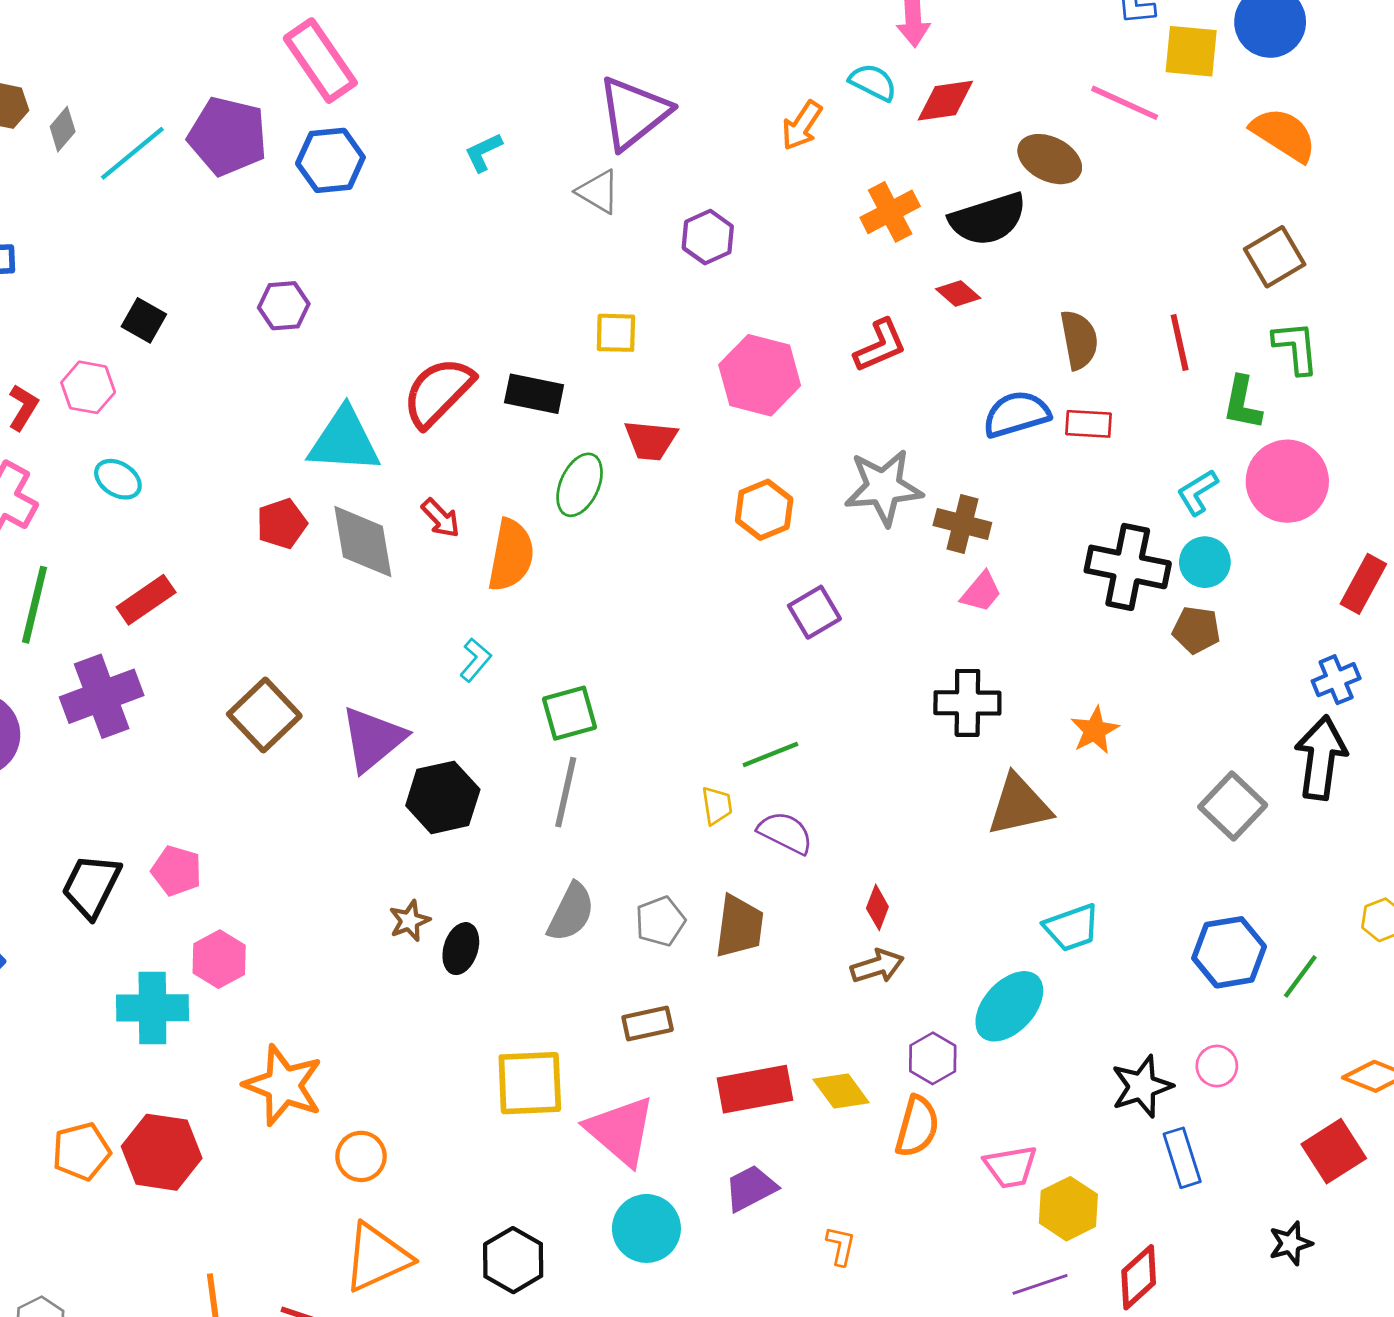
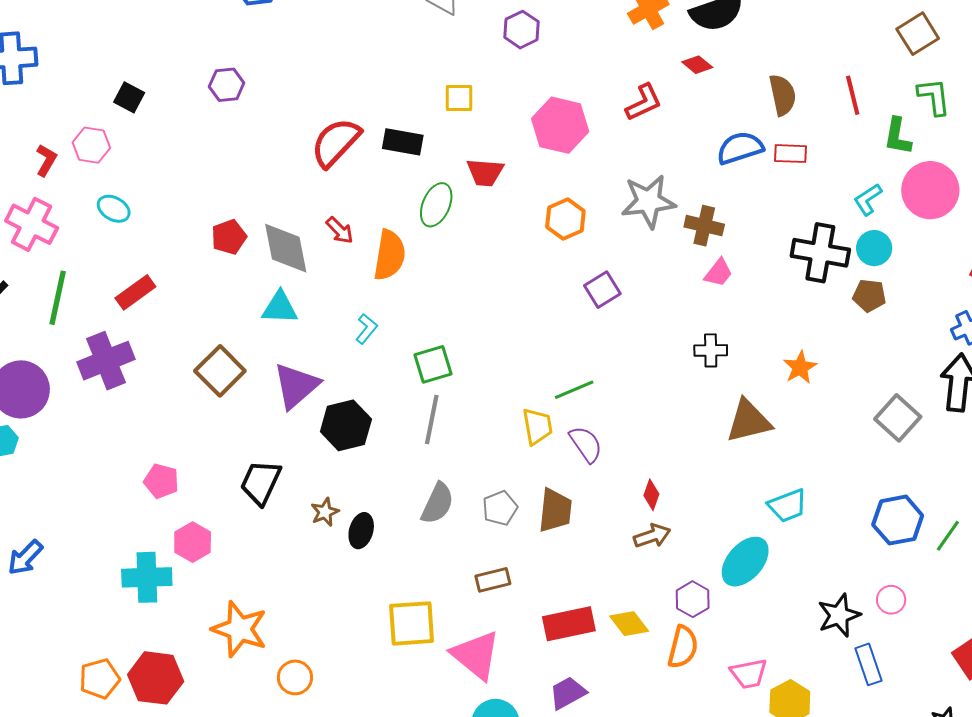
cyan triangle: (344, 441) -> (280, 308), moved, size x0.7
black cross: (967, 703) -> (711, 350), size x0.7
yellow trapezoid: (717, 806) -> (537, 426), size x1.4
purple semicircle: (785, 833) -> (586, 444), turned 30
black trapezoid: (91, 886) -> (261, 482), moved

